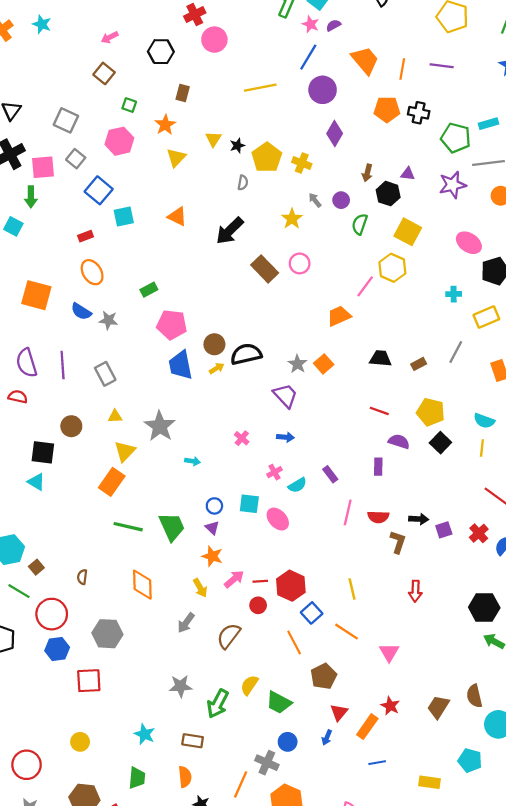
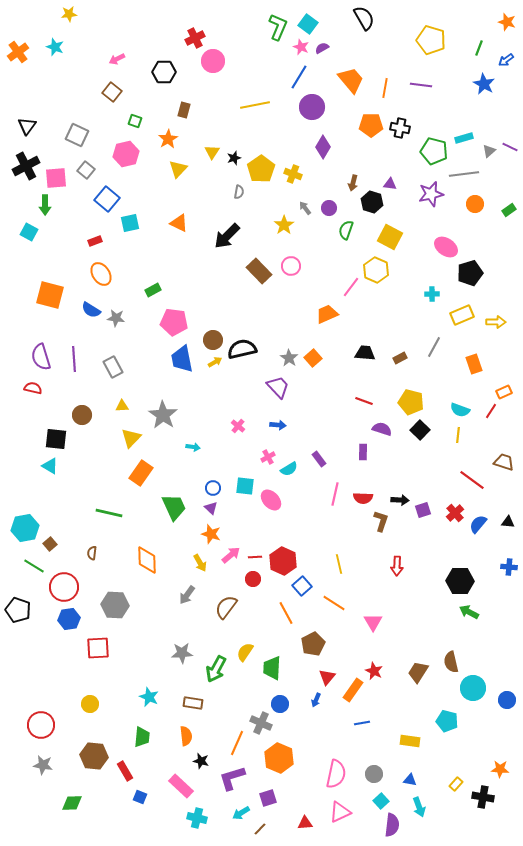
orange rectangle: (112, 482) -> (141, 473), moved
green line: (128, 527) -> (109, 513), moved
green trapezoid: (279, 703) -> (272, 668), turned 65

